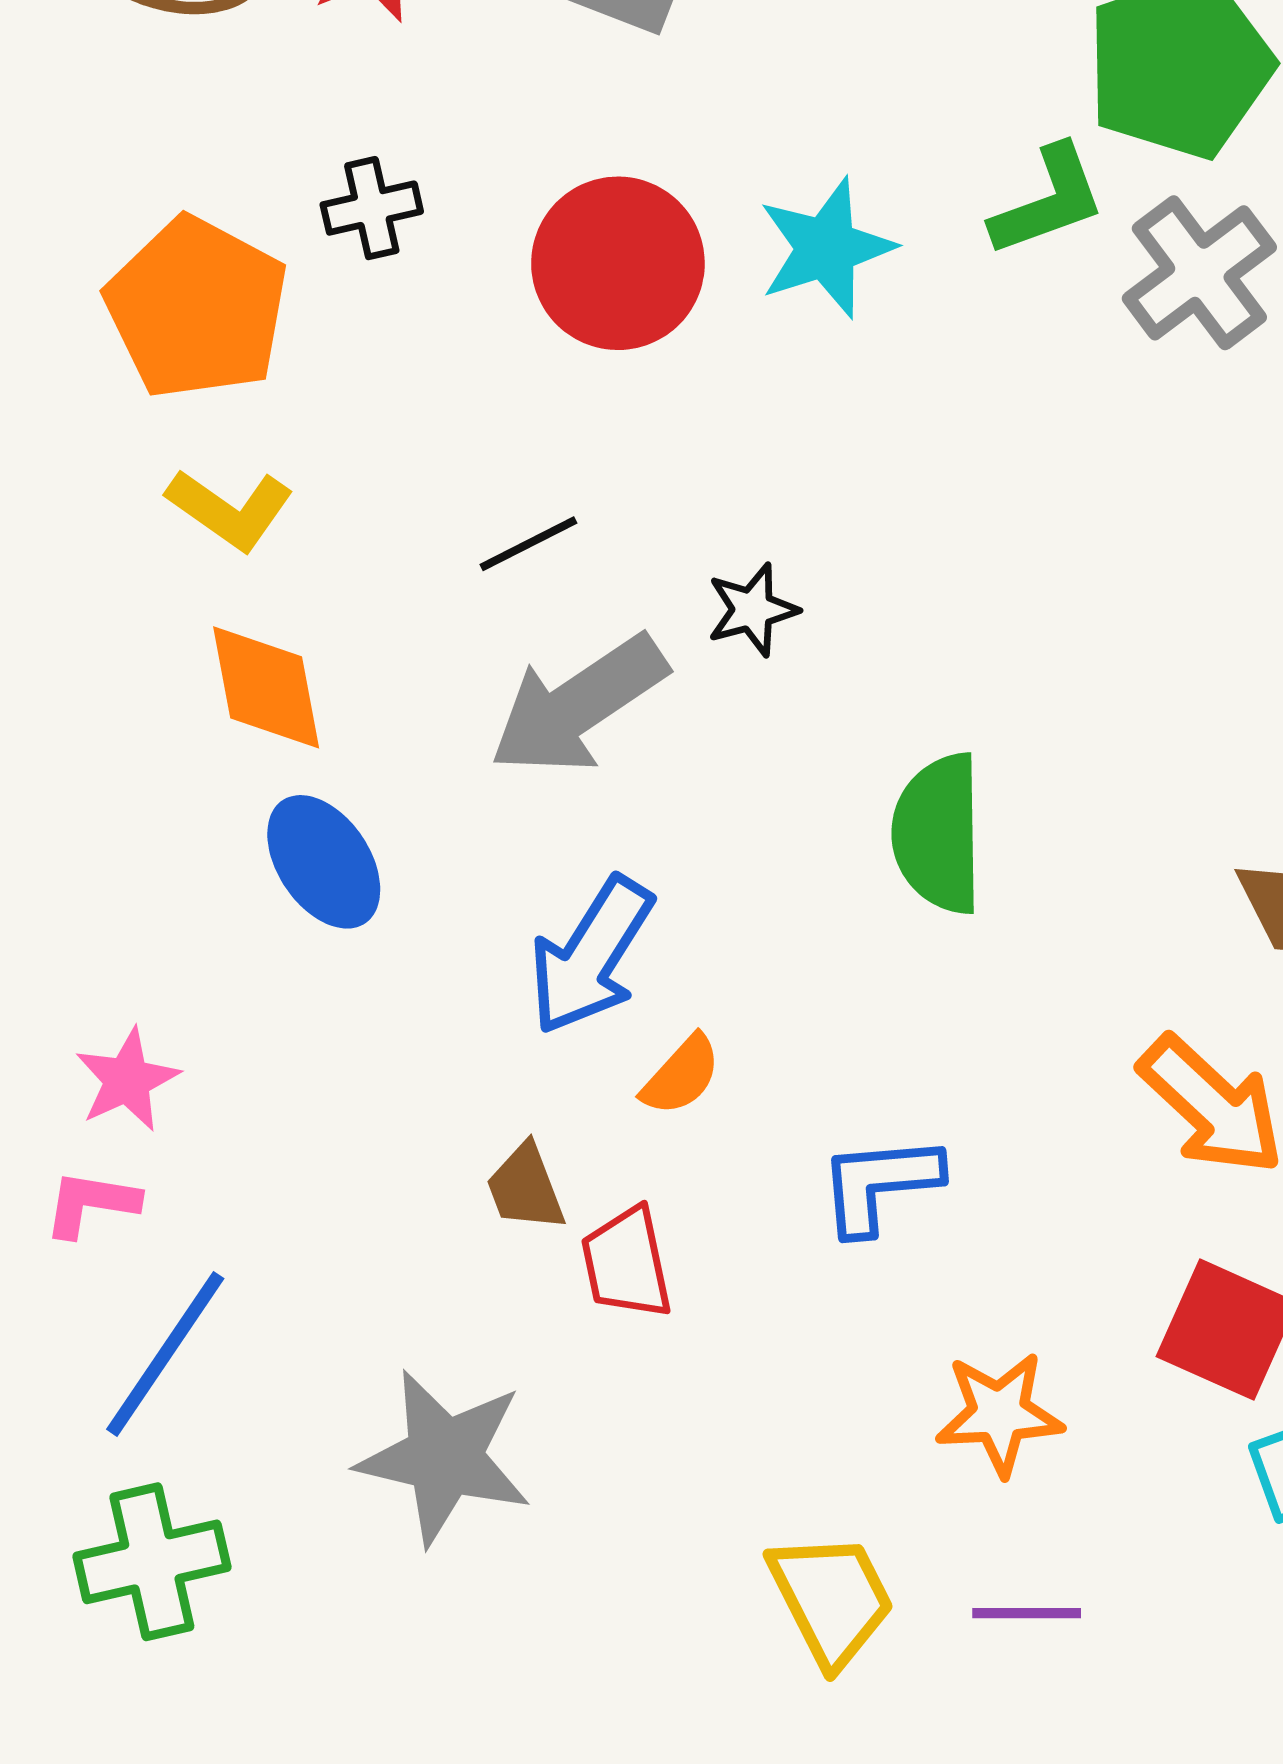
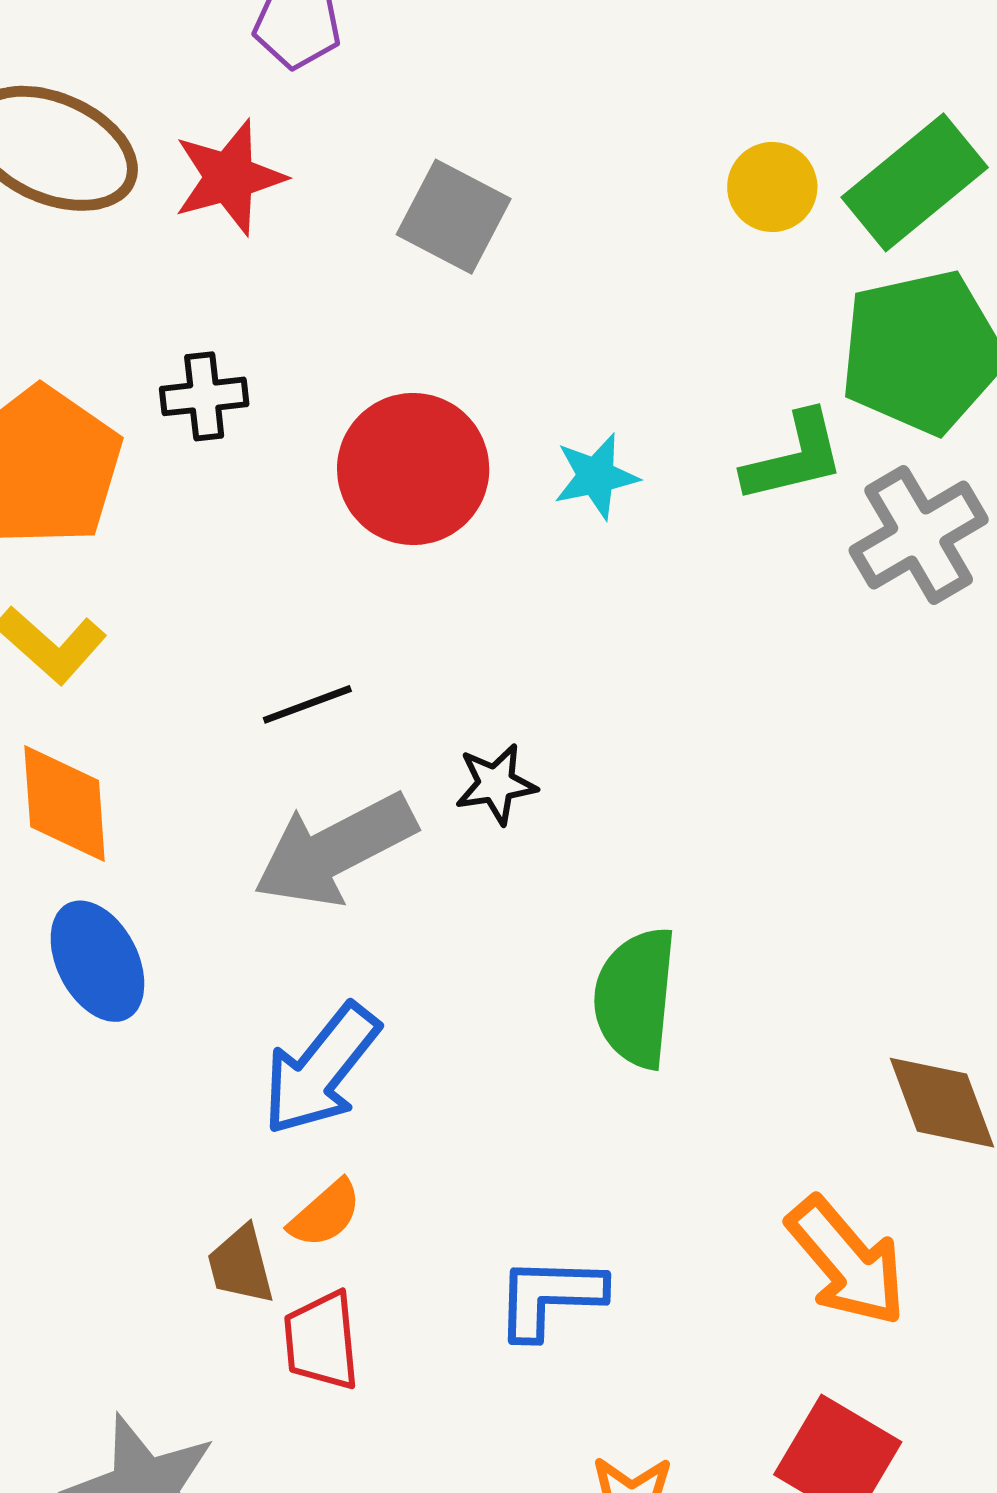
cyan star: (826, 248) -> (596, 476), size x0.7
orange semicircle: (681, 1075) -> (325, 1214), moved

